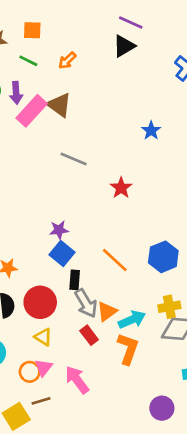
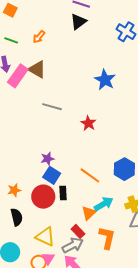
orange square: (32, 30) -> (10, 10), moved, turned 32
blue star: (151, 131) -> (105, 80), size x1.5
red circle: (40, 302) -> (43, 197), moved
gray arrow: (86, 303) -> (73, 245), moved, turned -80
cyan arrow: (132, 320) -> (104, 204), moved
yellow triangle: (43, 337) -> (45, 237), size x1.5

